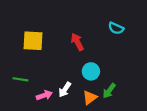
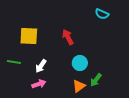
cyan semicircle: (116, 28) -> (102, 14), moved
green line: (20, 79) -> (14, 62), moved
white arrow: (65, 90) -> (41, 66), moved

